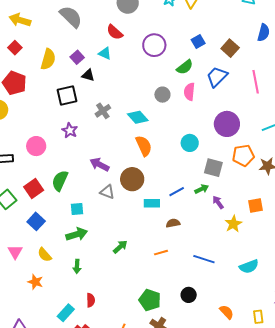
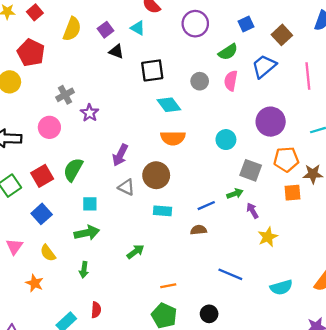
black square: (67, 96) -> (152, 70), moved
gray cross: (103, 111) -> (65, 95), moved
orange semicircle: (144, 146) -> (173, 138), turned 110
purple arrow: (99, 165) -> (120, 155), turned -96
blue line: (177, 192) -> (206, 206), moved
cyan rectangle: (152, 203) -> (163, 211), moved
orange square: (256, 205) -> (292, 193), moved
orange line: (161, 253) -> (168, 286), moved

